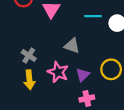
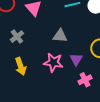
gray cross: (29, 55) -> (17, 37), moved, turned 32
yellow arrow: (29, 80) -> (21, 66), moved

